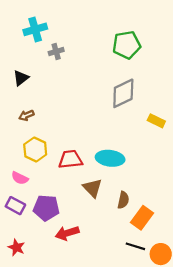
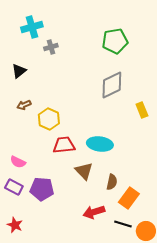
yellow rectangle: (156, 121) -> (142, 110), turned 42
yellow hexagon: (35, 149) -> (49, 119), moved
red arrow: (67, 233) -> (94, 212), moved

